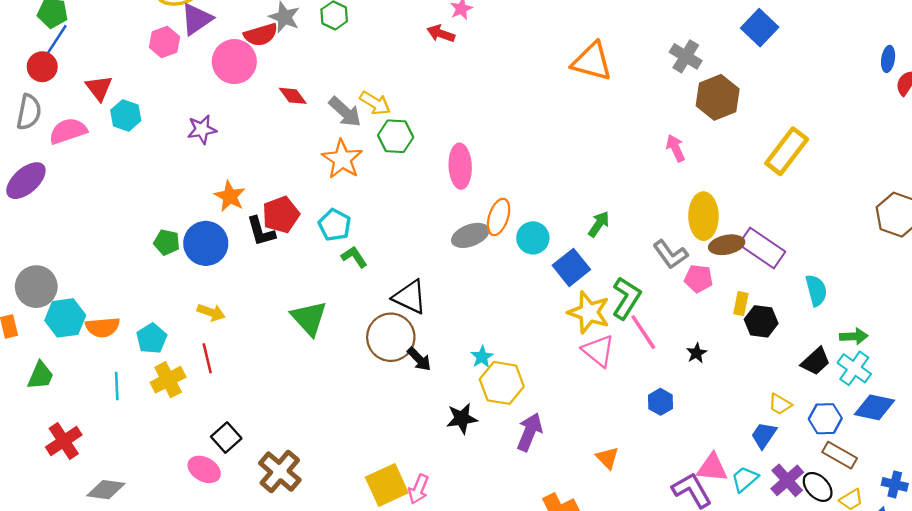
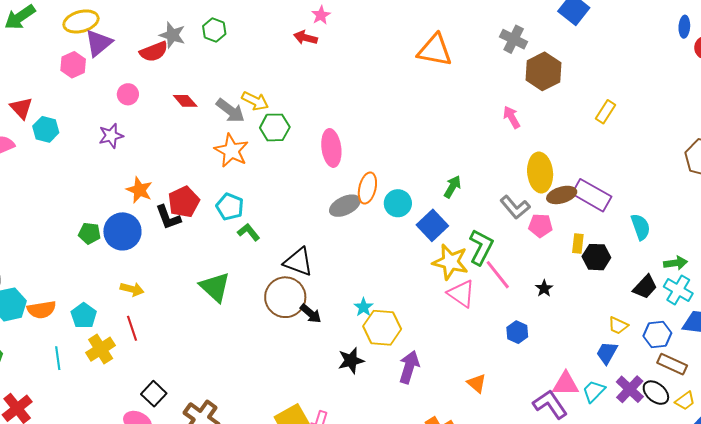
pink circle: (234, 62) -> (128, 94), moved, size x0.6
yellow rectangle: (787, 151) -> (606, 112), size x0.6

